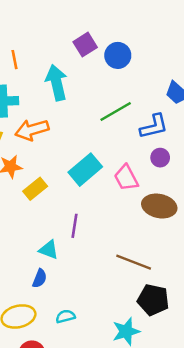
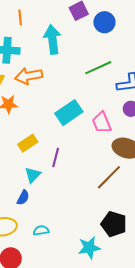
yellow rectangle: (35, 189) -> (28, 143), moved
cyan triangle: (49, 250) -> (33, 175), turned 48
brown line: (134, 262) -> (109, 177), moved, turned -72

